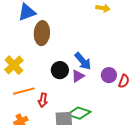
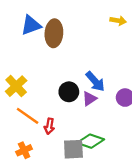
brown ellipse: (42, 33) -> (54, 33), moved
orange line: (24, 91) -> (28, 116), turned 50

